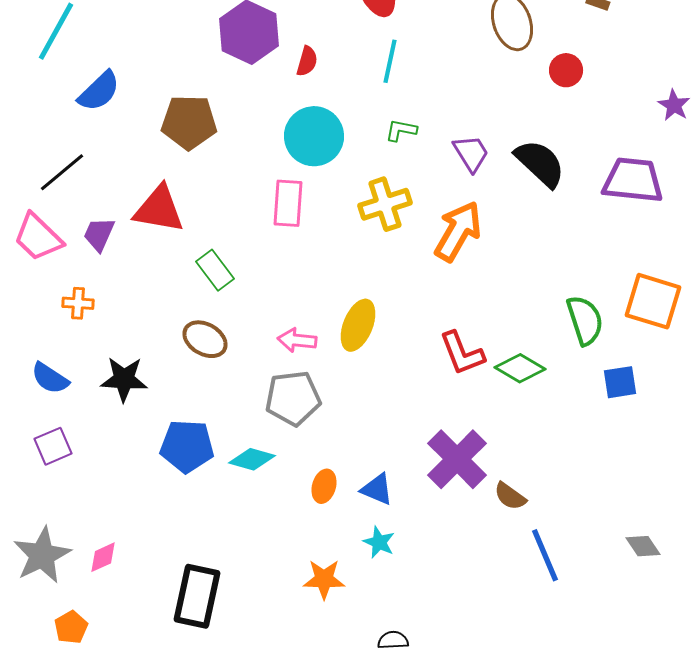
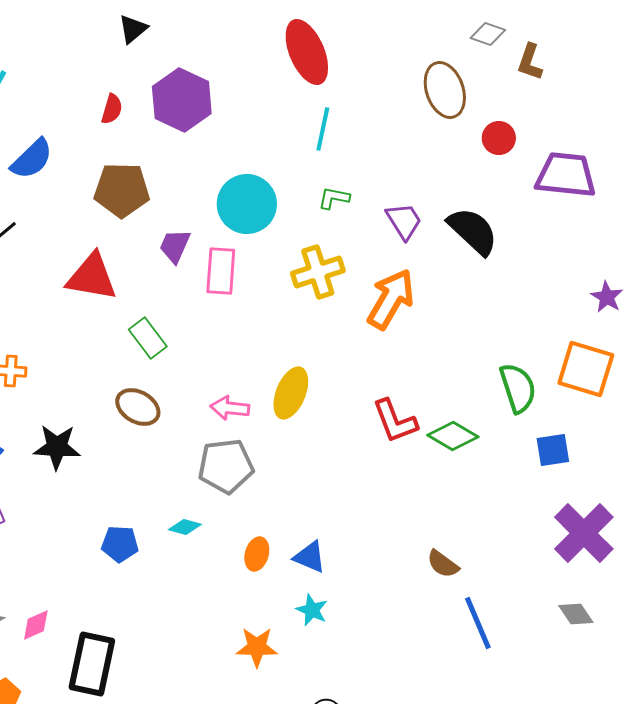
red semicircle: (307, 61) -> (112, 109), moved
purple star: (674, 105) -> (607, 297), moved
purple trapezoid: (633, 180) -> (566, 175), moved
purple trapezoid: (99, 234) -> (175, 246), moved
blue pentagon: (187, 446) -> (120, 544), moved, size x0.7
cyan diamond: (252, 459) -> (185, 527), size x0.7
purple cross: (457, 459) -> (584, 533), moved
black rectangle: (197, 596) -> (92, 664), moved

